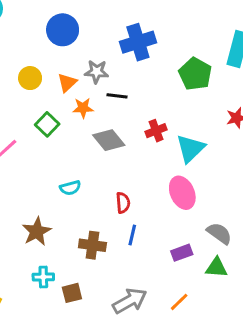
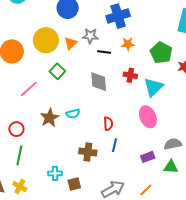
green pentagon: (195, 74) -> (161, 53), moved
yellow circle: (30, 78) -> (46, 40), size x1.6
orange star: (83, 108) -> (128, 44), moved
red cross: (156, 131) -> (130, 75), turned 32
gray diamond: (109, 140) -> (99, 82), turned 35
brown star: (37, 231) -> (50, 118), moved
gray semicircle: (219, 233) -> (173, 144), turned -48

